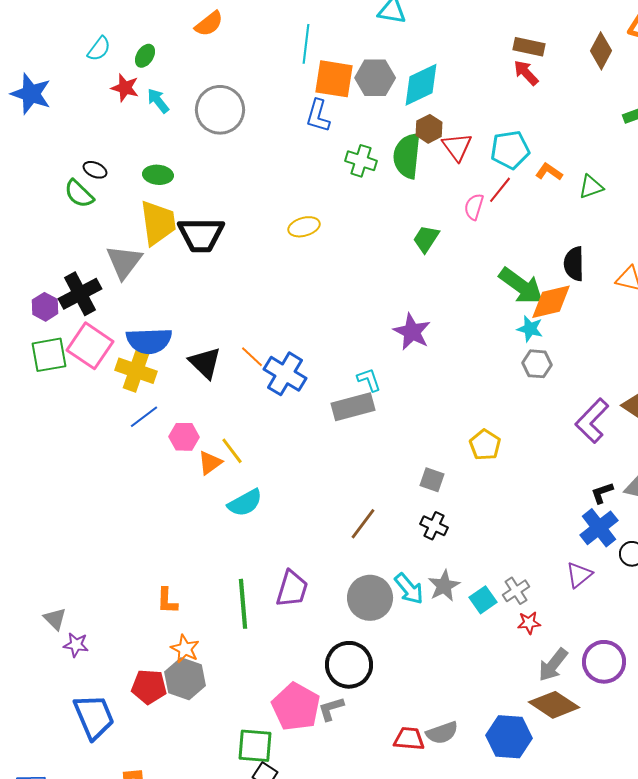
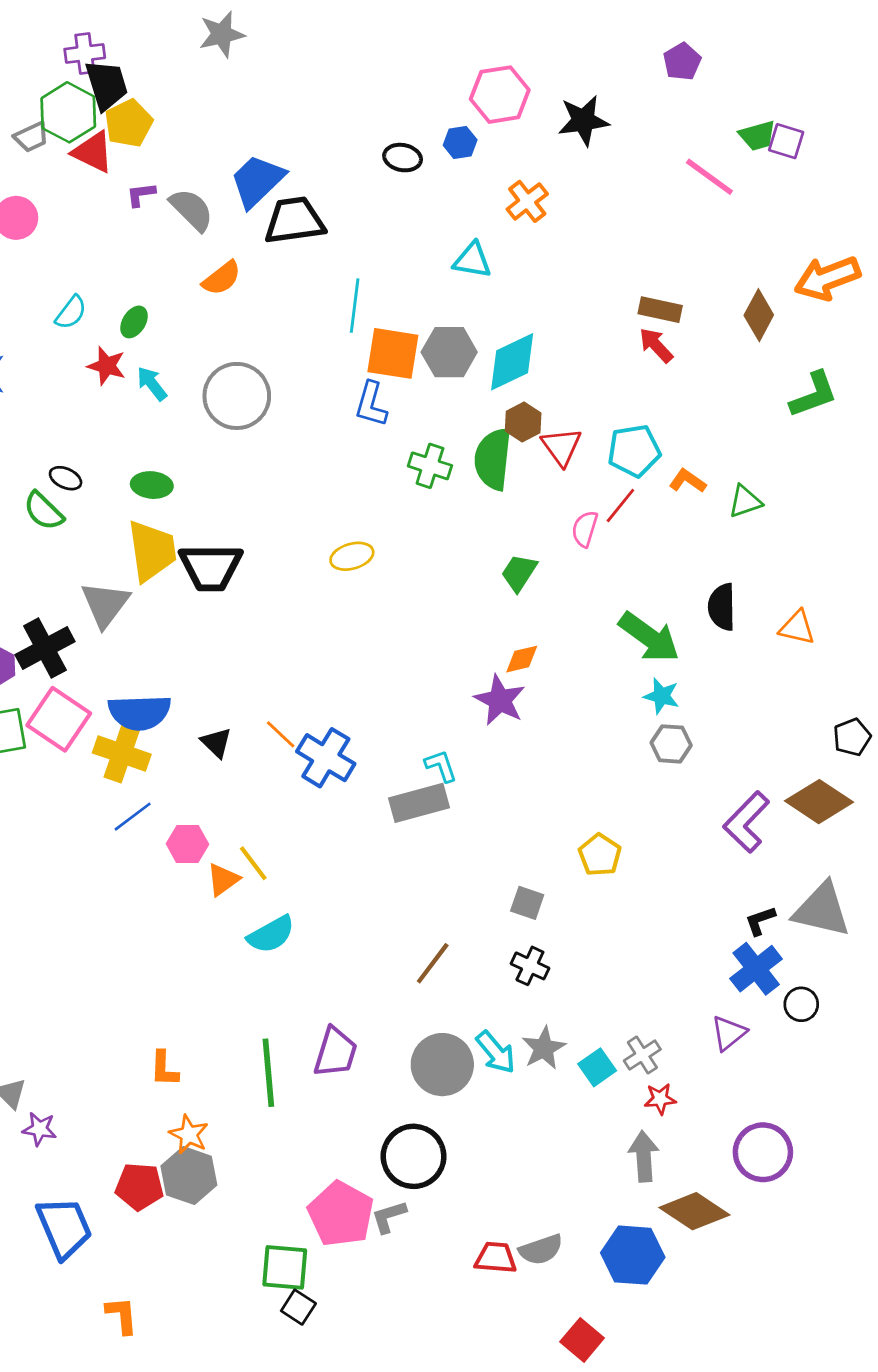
orange diamond: (551, 302) -> (522, 659), moved, size x0.6
black triangle: (205, 363) -> (216, 743), size x0.7
gray arrow: (553, 665) -> (644, 1156), moved, turned 138

